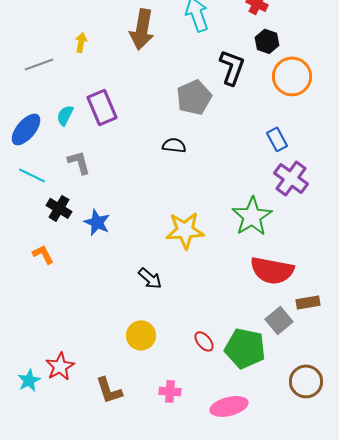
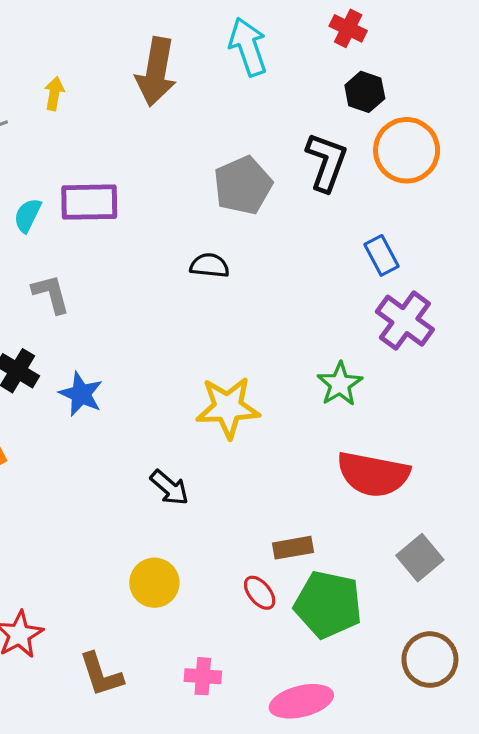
black L-shape: (232, 67) -> (326, 162), moved
purple rectangle: (102, 107) -> (89, 202), turned -68
green star: (252, 216) -> (340, 384), size x0.7
brown rectangle: (308, 302) -> (293, 548), moved
gray square: (279, 320) -> (420, 558), moved

